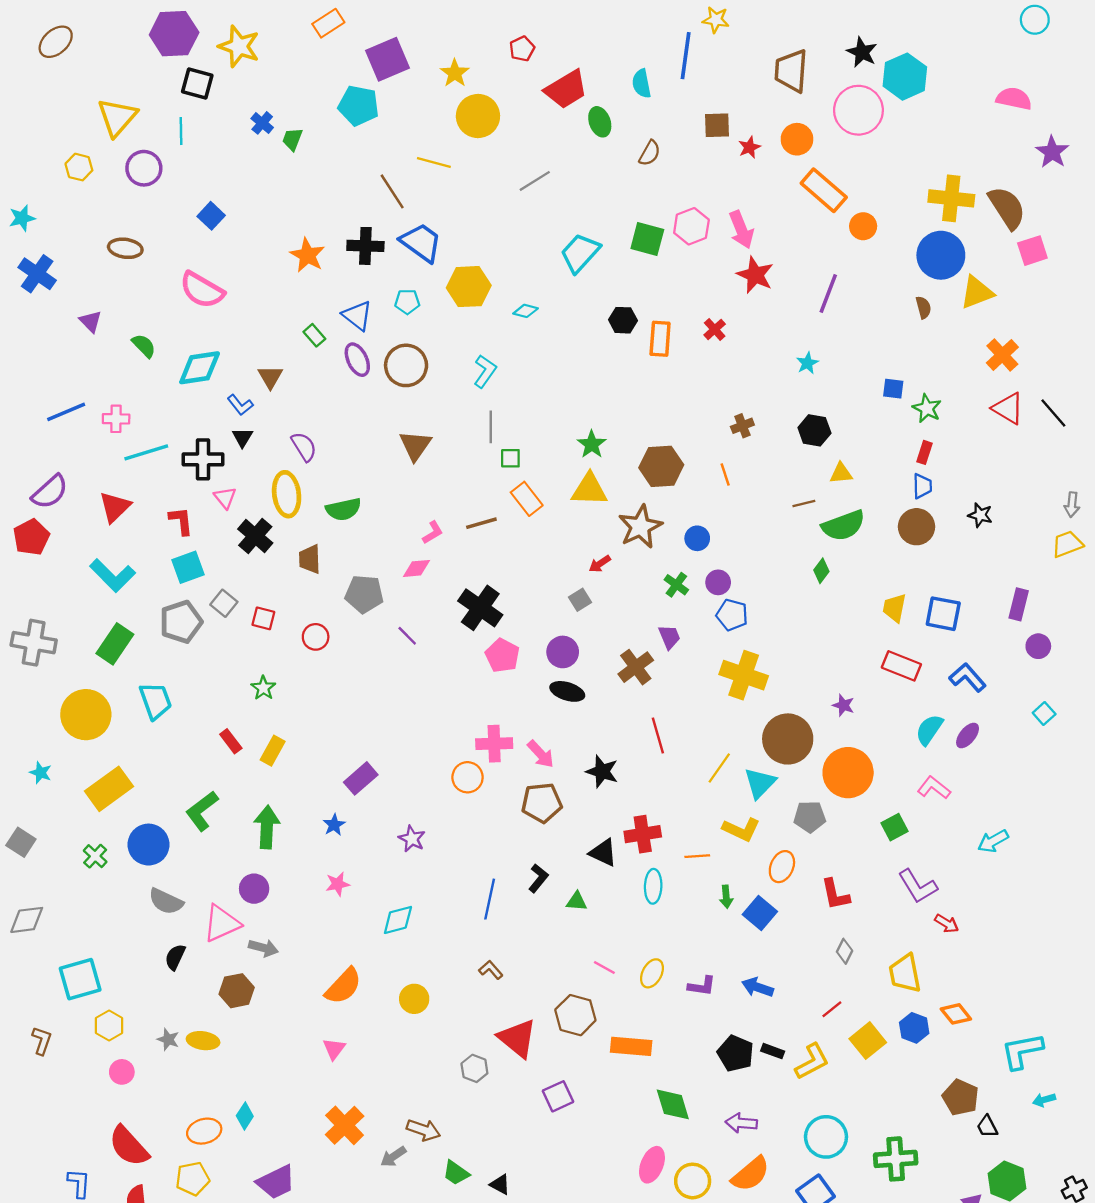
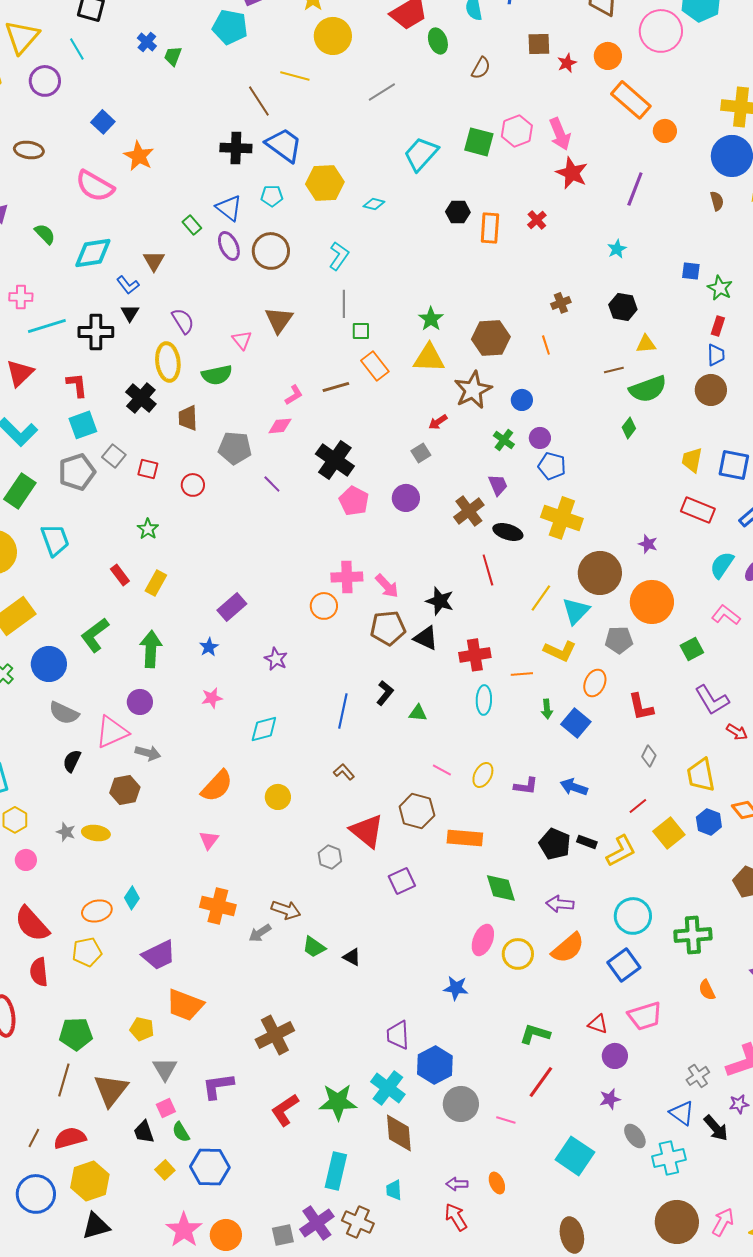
cyan line: (181, 131) -> (77, 49), turned -30
orange star: (307, 255) -> (139, 156), moved
pink triangle: (225, 498) -> (242, 340), moved
black ellipse: (567, 691) -> (508, 532), moved
black triangle: (603, 853) -> (426, 638), moved
orange cross: (345, 1125) -> (218, 906), turned -32

